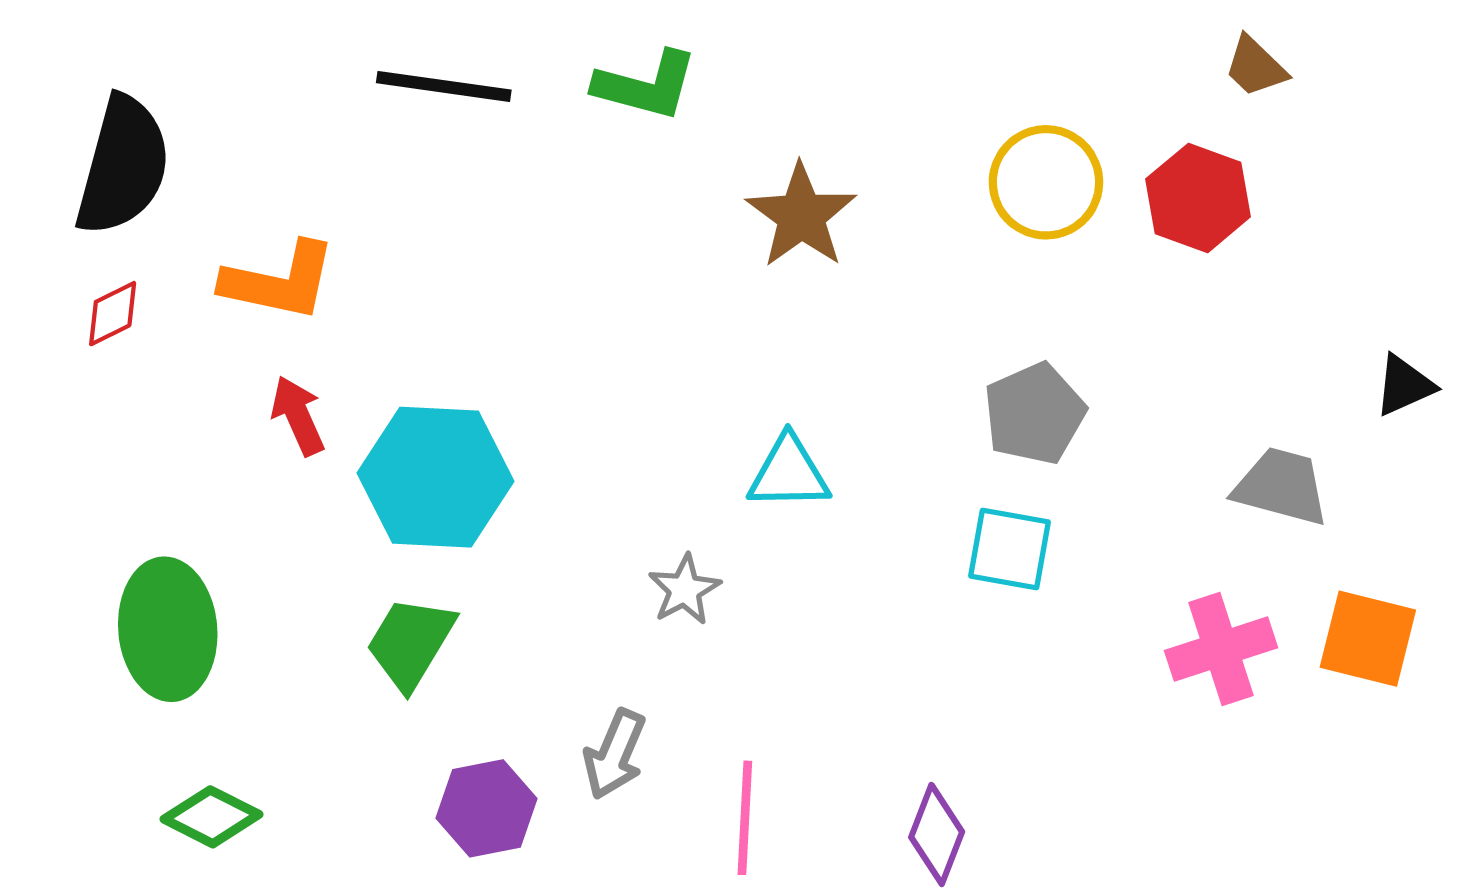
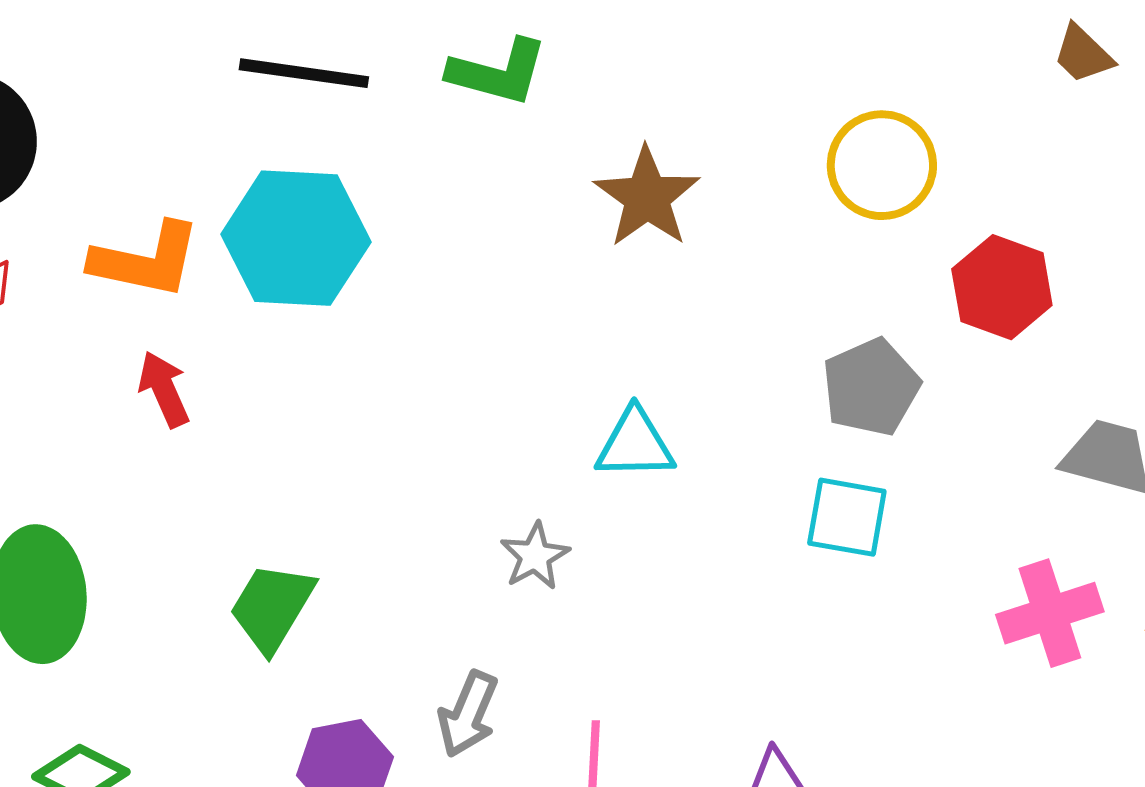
red hexagon: (1198, 198) -> (1002, 287), moved
cyan hexagon: (435, 477) -> (296, 238), moved

